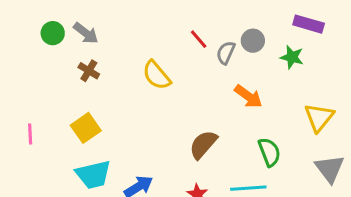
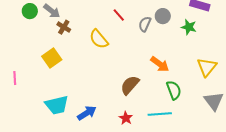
red line: (199, 39) -> (119, 15), moved
brown cross: (89, 71) -> (64, 27), moved
orange arrow: (248, 96) -> (160, 64), moved
yellow square: (86, 128) -> (52, 58), moved

